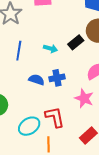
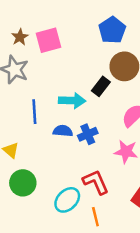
cyan arrow: (51, 49) -> (72, 101), size x1.5
blue semicircle: (36, 80) -> (63, 131), moved

